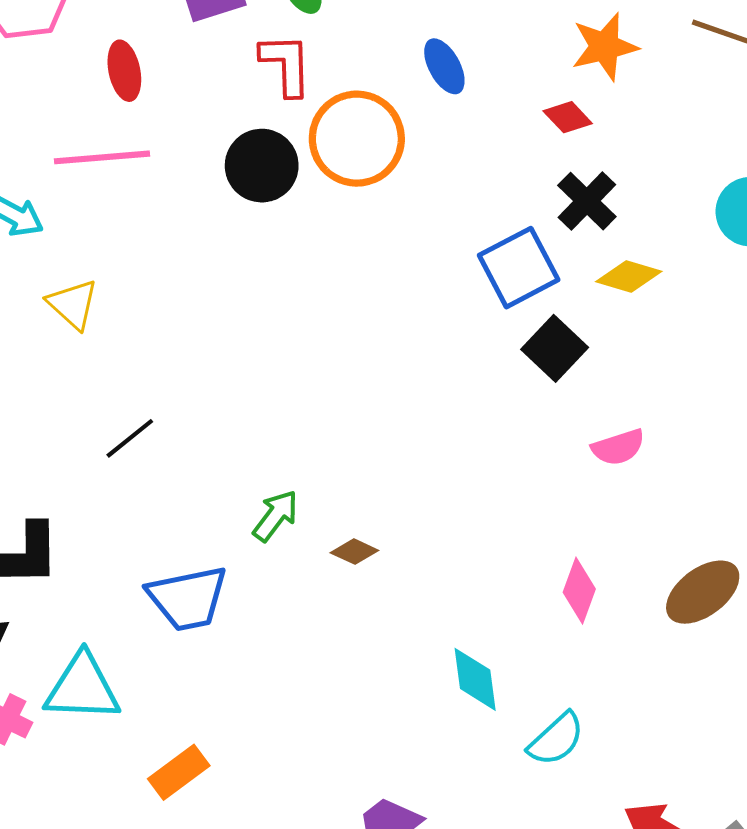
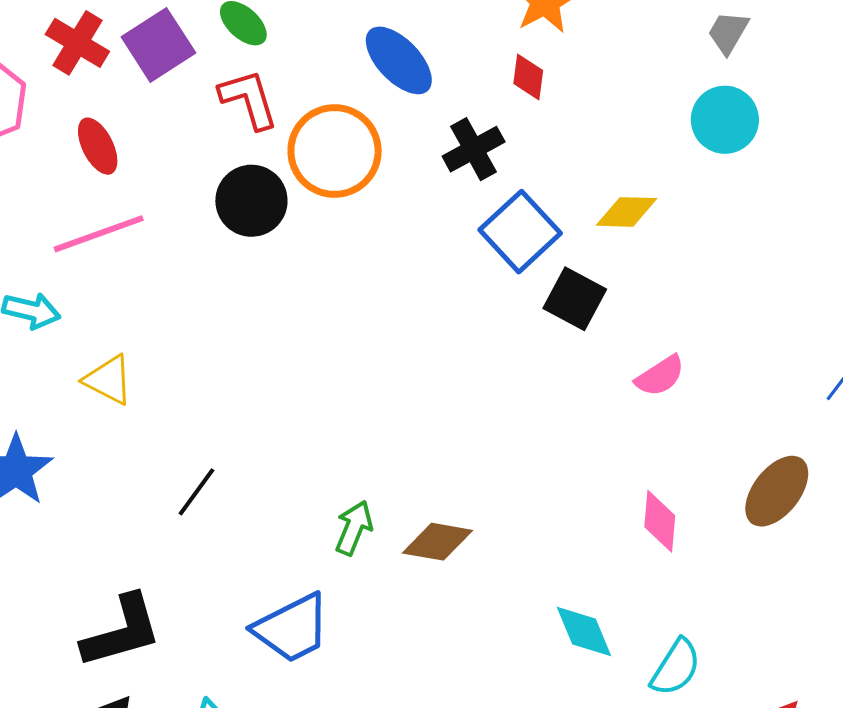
blue ellipse: (444, 66) -> (399, 60), size x1.4
red diamond: (568, 117) -> (528, 77), turned 66
black cross: (587, 201) -> (474, 149), moved, turned 32
brown diamond: (354, 552) -> (437, 542), size x1.5

